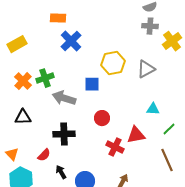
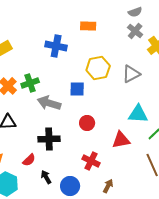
orange rectangle: (58, 18) -> (88, 26), moved
gray cross: (150, 26) -> (135, 31), turned 35
blue cross: (71, 41) -> (56, 46), turned -35
cyan triangle: (153, 109) -> (138, 114), size x1.5
red cross: (115, 147) -> (91, 161), moved

